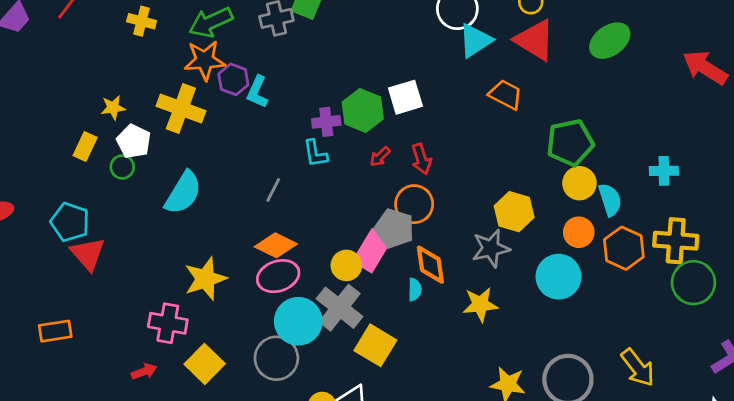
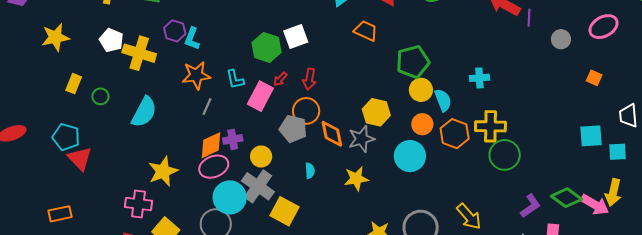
orange star: (205, 60) -> (196, 75), moved
yellow star: (113, 108) -> (55, 37), moved, size x1.6
purple cross: (326, 122) -> (233, 139), moved
white pentagon: (134, 141) -> (111, 40), moved
red arrow: (421, 159) -> (309, 79), turned 30
orange diamond: (276, 245) -> (211, 145), turned -48
pink rectangle: (372, 251) -> (260, 96), moved
orange diamond: (430, 265) -> (332, 134), moved

